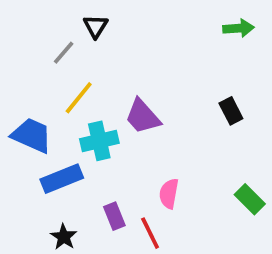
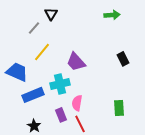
green arrow: (238, 28) -> (112, 15), moved
cyan cross: (99, 141) -> (60, 84), moved
pink semicircle: (169, 194) -> (77, 103), moved
green rectangle: (250, 199) -> (119, 108), moved, turned 42

